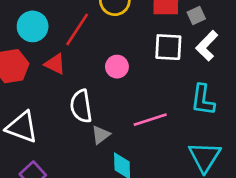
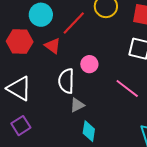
pink circle: (117, 67) -> (89, 64), moved
pink line: (150, 120) -> (127, 88), moved, turned 45

